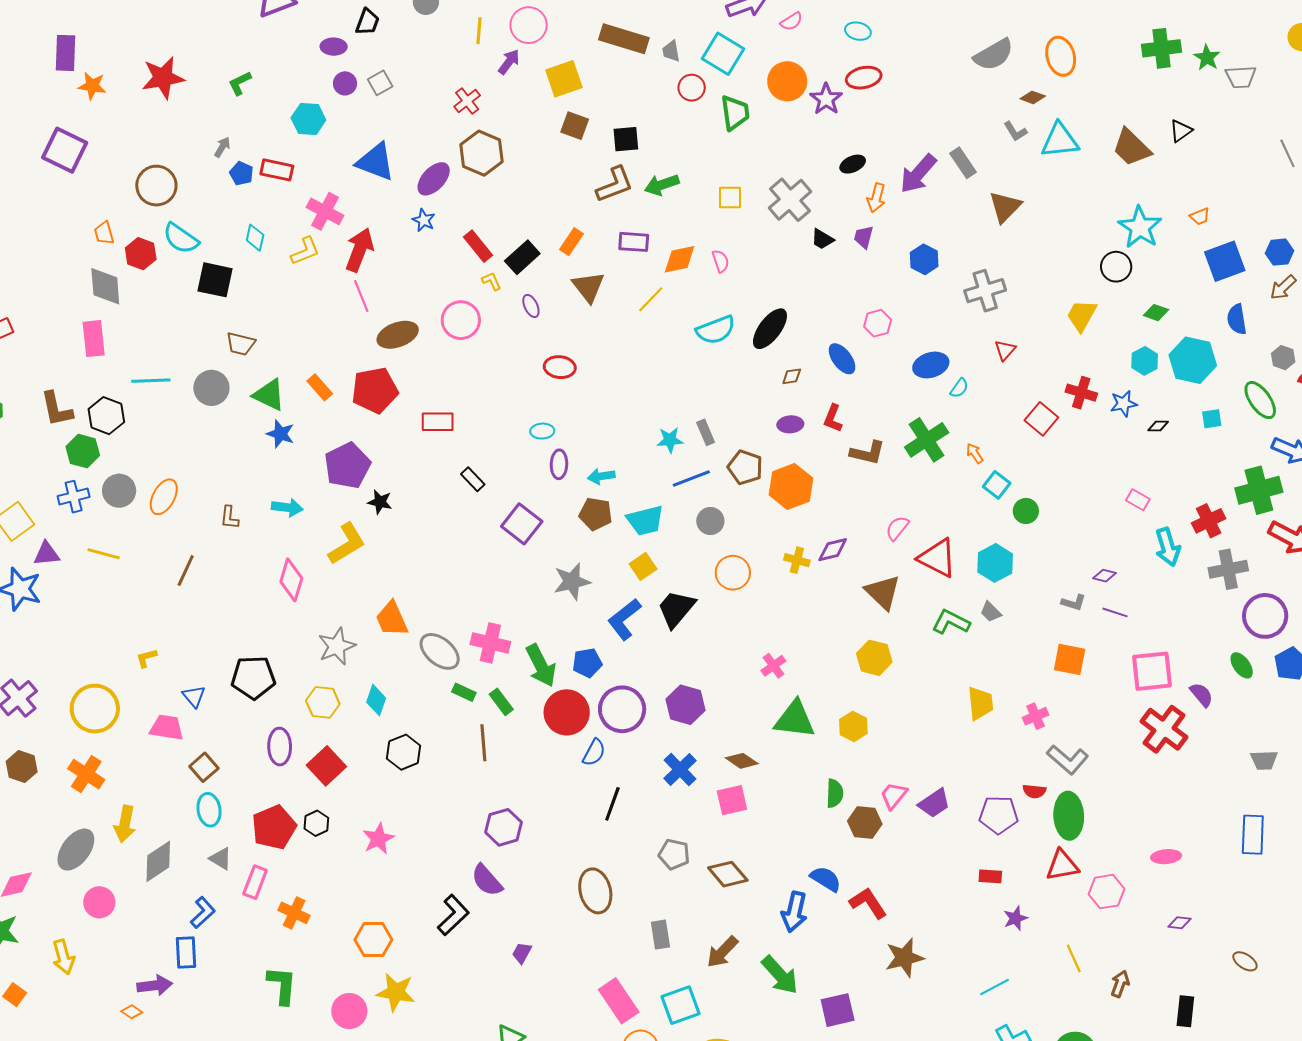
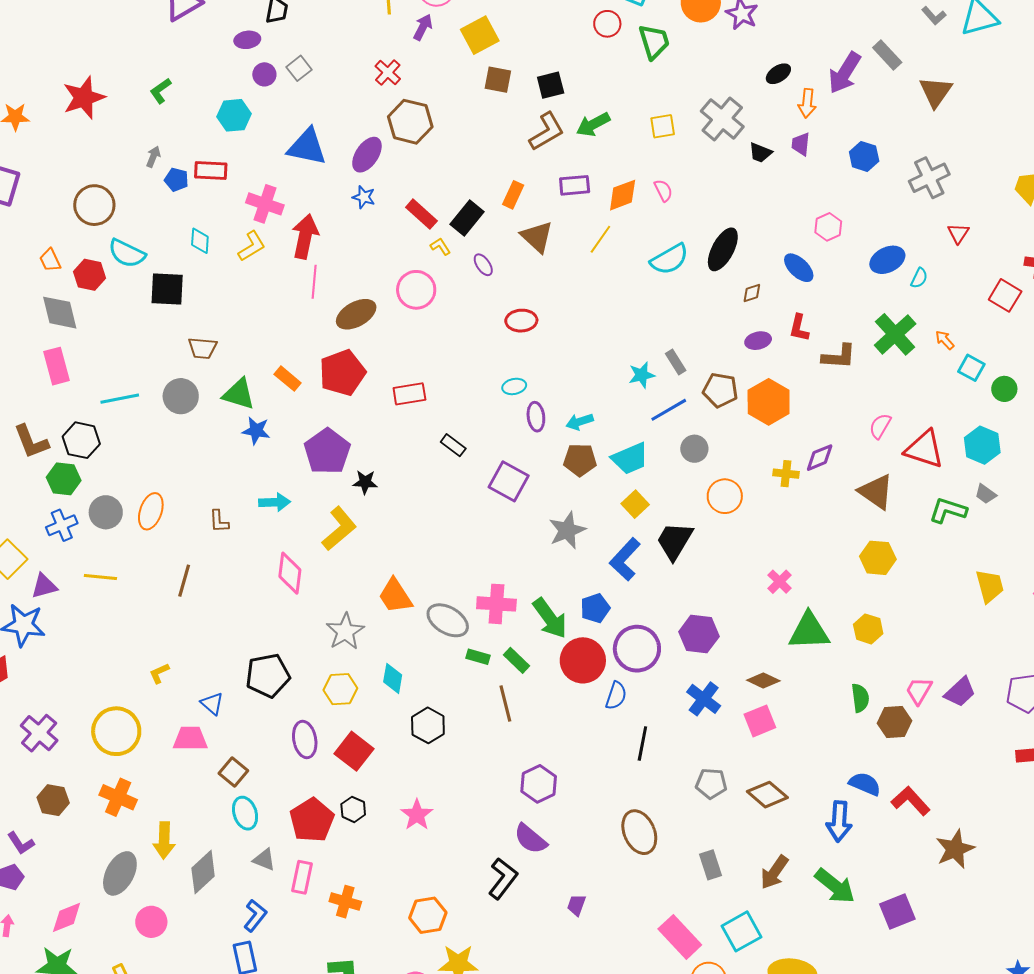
pink line: (361, 296) -> (314, 282), turned 36

